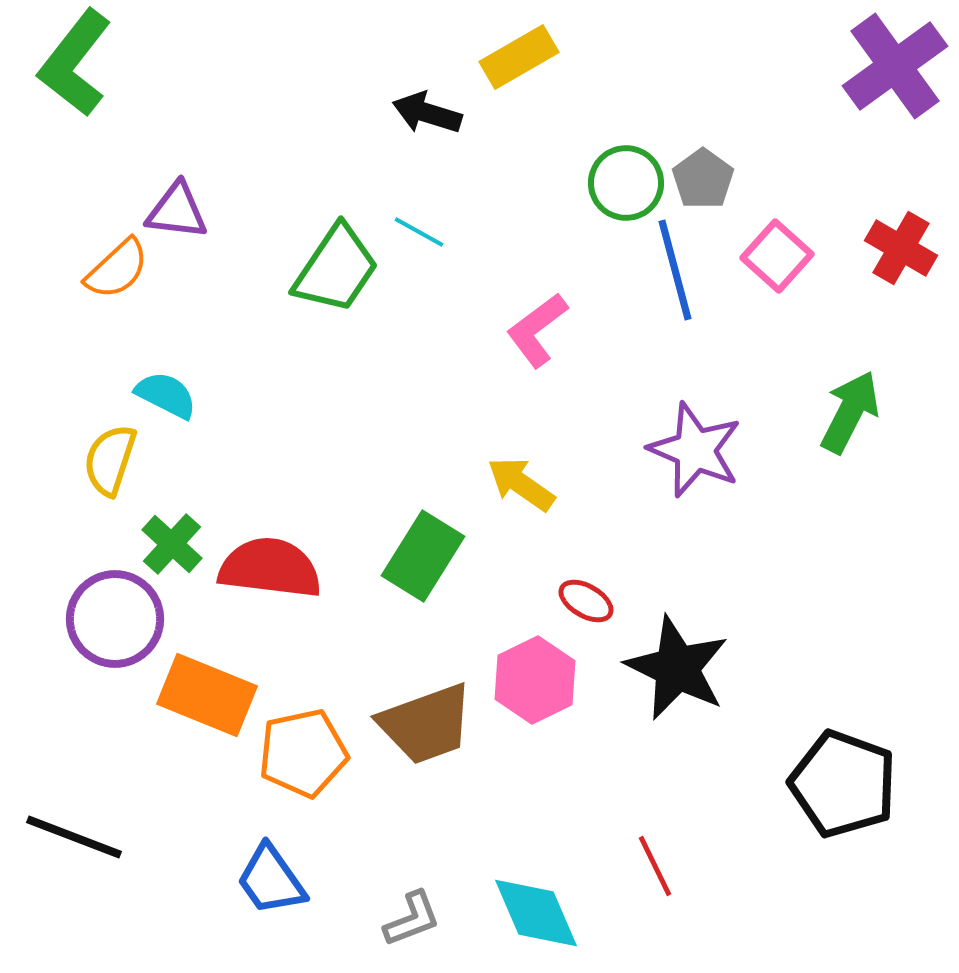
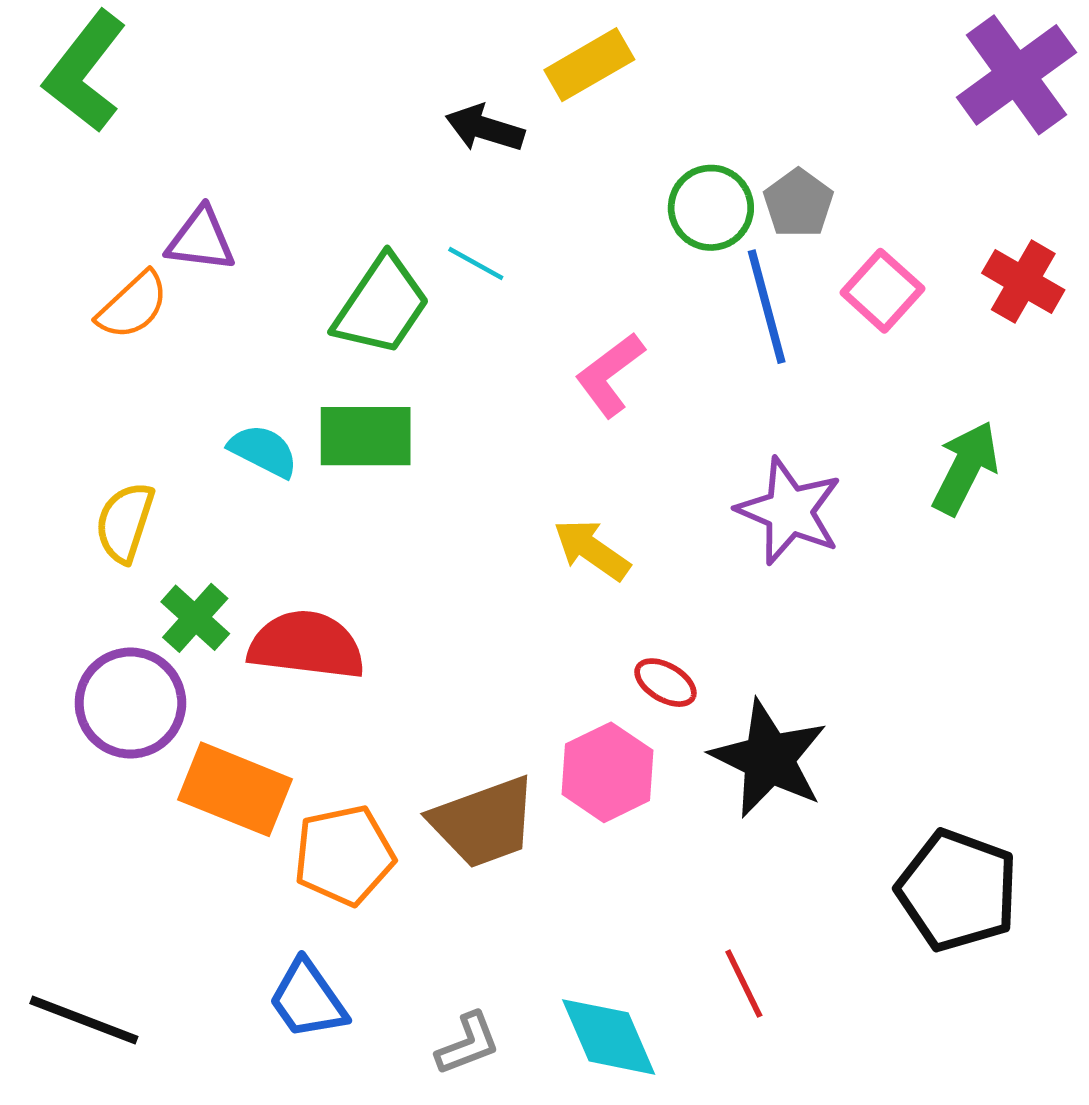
cyan semicircle: (166, 395) -> (263, 451), moved
green rectangle: (423, 556) -> (366, 436), moved, turned 58
black line: (74, 837) -> (84, 1020), moved

